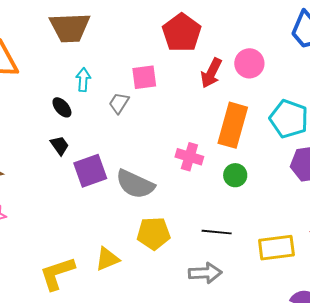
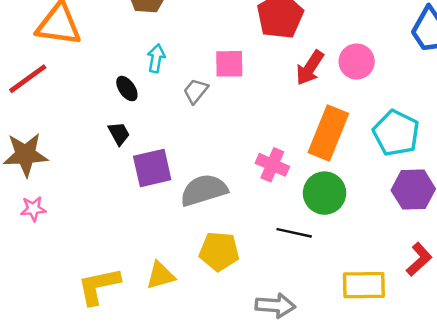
green circle: (235, 175) -> (324, 193), size x1.5
gray semicircle: (135, 184) -> (204, 190), turned 132
black line: (217, 232) -> (294, 233), moved

